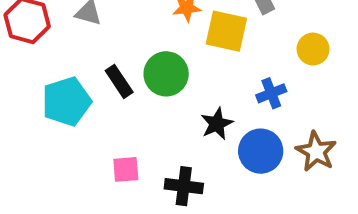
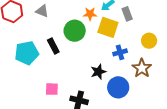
green circle: (166, 74) -> (75, 31), moved
blue cross: (271, 93) -> (120, 52), moved
brown star: (316, 151) -> (142, 68), moved

